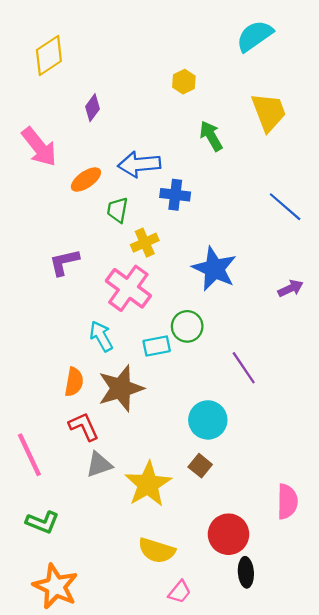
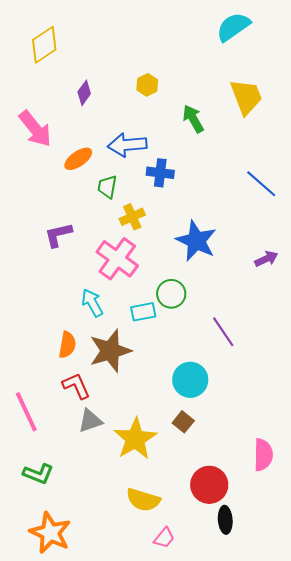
yellow hexagon: (184, 82) -> (147, 85), moved

